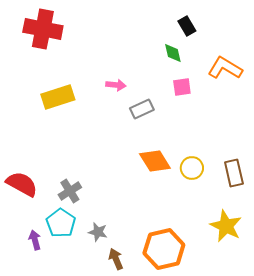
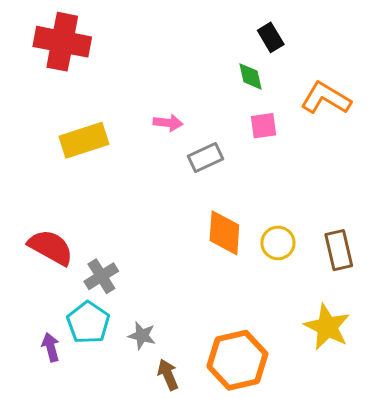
orange diamond: (155, 161) -> (224, 233), turned 36
red semicircle: (22, 184) -> (51, 247), moved

